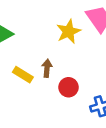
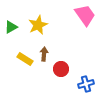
yellow star: (69, 31) -> (38, 25), moved

